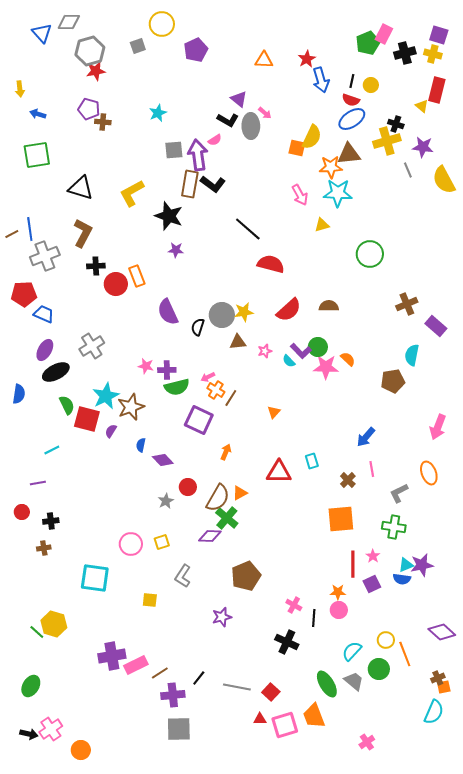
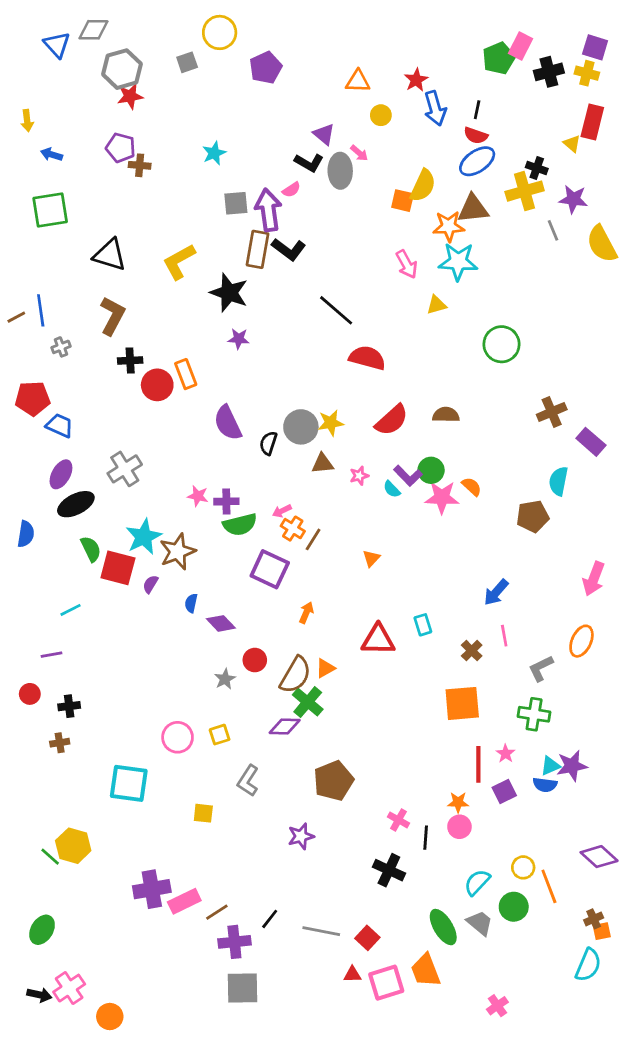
yellow circle: (371, 85) -> (381, 115), moved
gray cross: (45, 256) -> (61, 347), size x0.5
orange ellipse: (429, 473) -> (581, 641), turned 45

